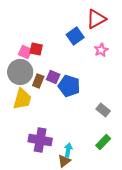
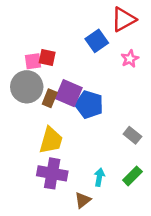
pink square: (25, 52) -> (33, 61), turned -32
purple square: (53, 77) -> (69, 93), size x1.5
yellow trapezoid: (22, 99) -> (51, 140), moved
cyan arrow: (68, 150) -> (99, 177), moved

